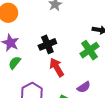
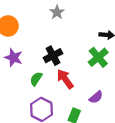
green semicircle: (15, 63) -> (36, 79), moved

